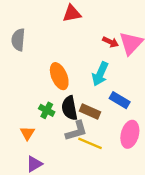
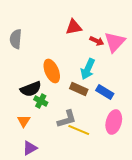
red triangle: (72, 14) -> (74, 27), moved
black semicircle: (69, 108) -> (31, 89), moved, turned -100
brown rectangle: (90, 111) -> (79, 89), moved

